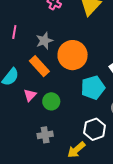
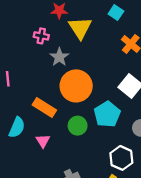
gray star: (44, 41) -> (59, 57), moved
green circle: (51, 101) -> (78, 126), moved

